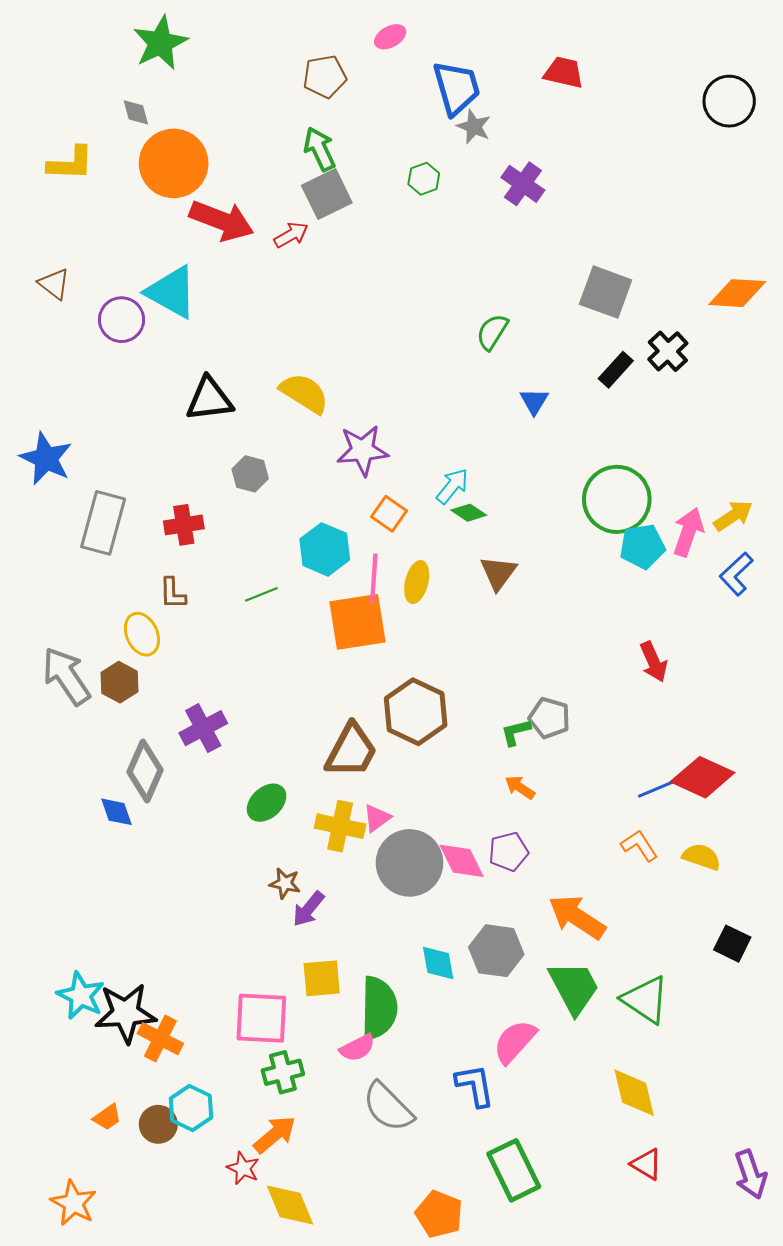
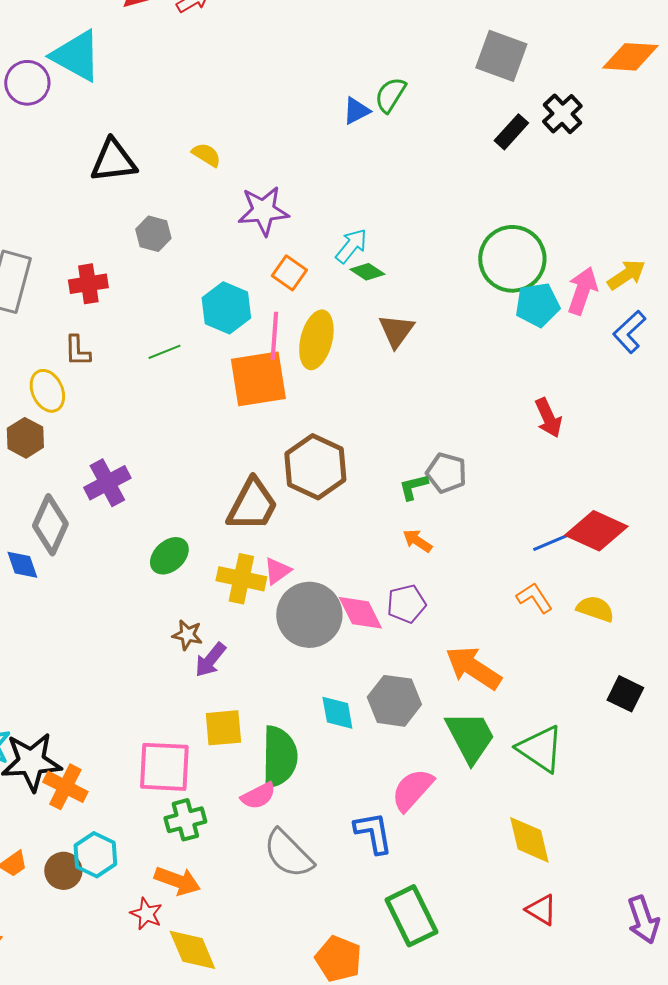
yellow semicircle: (304, 393) -> (206, 155), size x0.6
blue triangle: (534, 401) -> (356, 111), moved, turned 32
yellow ellipse: (417, 582) -> (316, 340), size x1.4
orange arrow: (275, 1135) -> (177, 881), turned 60

